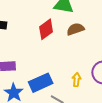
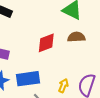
red diamond: (46, 29) -> (46, 43), moved

